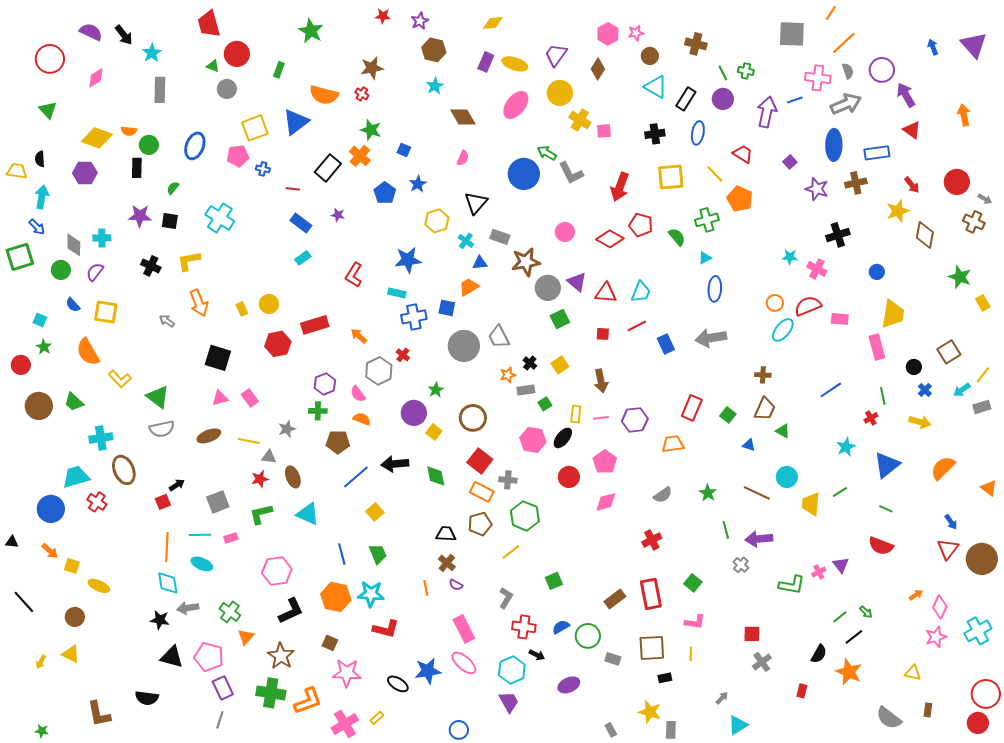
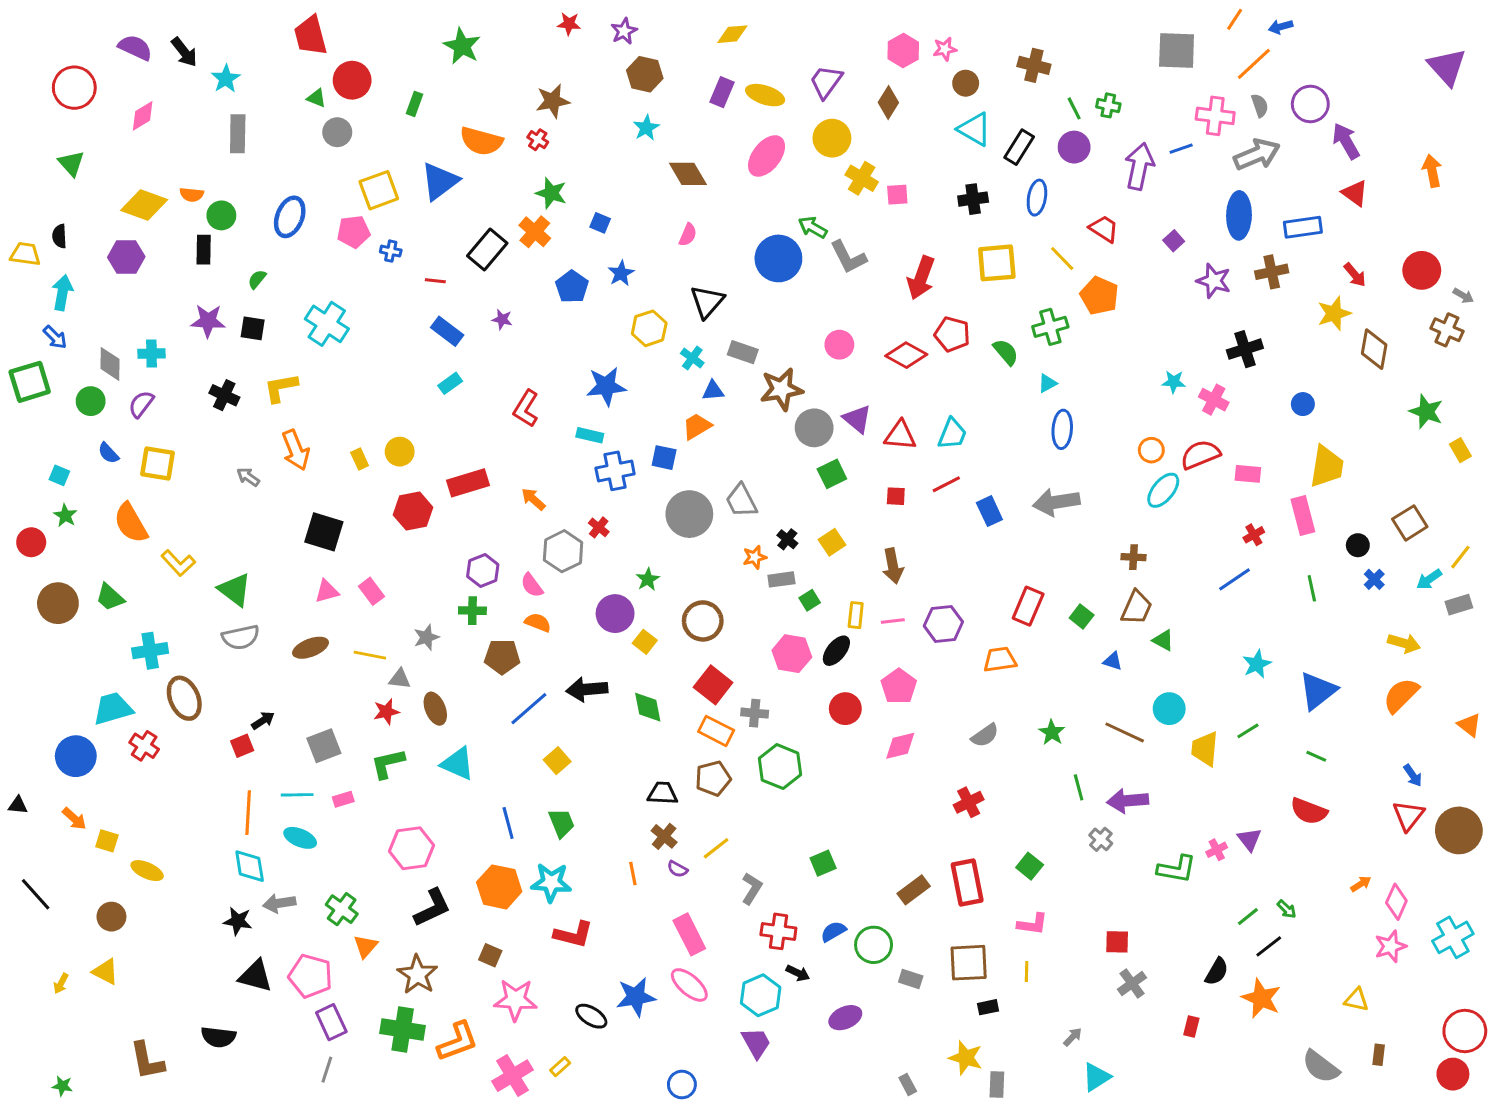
blue arrow: (933, 47) -> (1281, 27), moved, turned -84
red cross: (871, 418) -> (1254, 535), moved
yellow arrow: (920, 422) -> (1404, 643), moved
yellow line: (511, 552) -> (716, 848), moved

